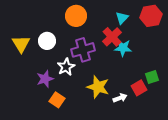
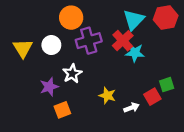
orange circle: (76, 16) -> (71, 18), moved
cyan triangle: (122, 18) -> (134, 20), size x1.5
purple cross: (83, 50) -> (89, 41), moved
yellow star: (98, 87) -> (107, 96), size x0.7
orange square: (57, 100) -> (62, 110), turned 35

